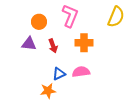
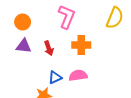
orange circle: (39, 22) -> (23, 22), moved

